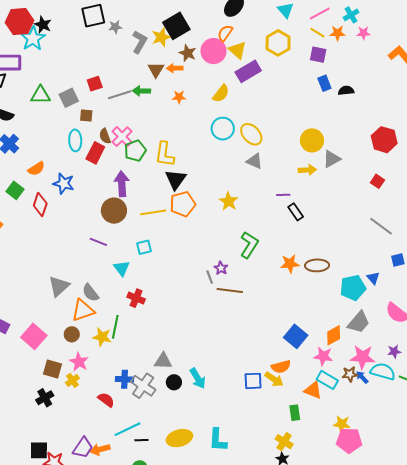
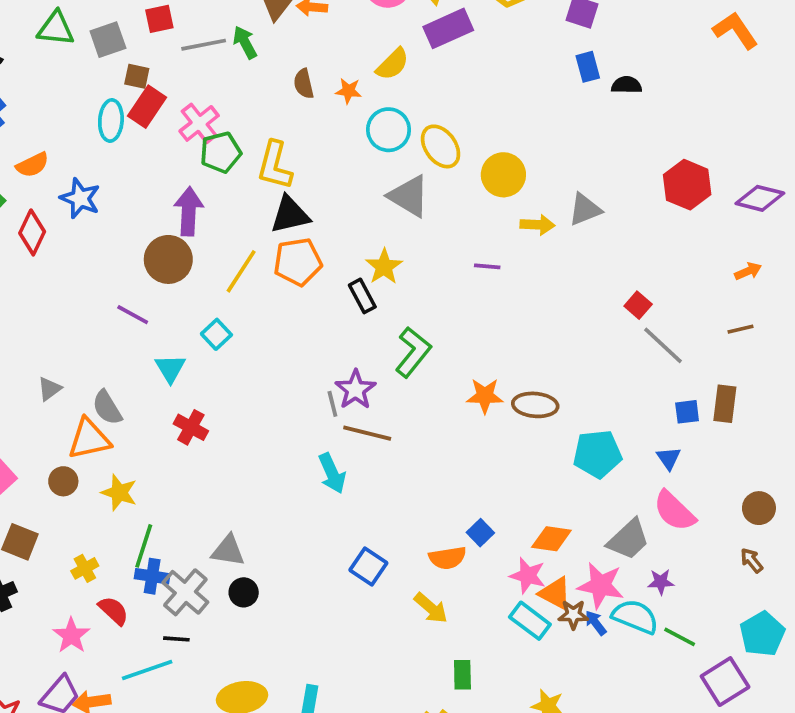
green arrow: (141, 91) -> (245, 42), turned 54
orange star: (179, 97) -> (348, 91), moved
brown semicircle: (105, 136) -> (304, 84), moved
yellow circle: (312, 140) -> (503, 175), moved
red rectangle: (95, 153) -> (147, 107), moved
gray triangle: (254, 161) -> (409, 196), moved, size x1.4
black triangle: (176, 179) -> (290, 215), turned 35
red square: (377, 181) -> (638, 305), moved
yellow line: (153, 212) -> (241, 271), turned -55
black rectangle: (296, 212) -> (362, 296), moved
cyan square: (144, 247) -> (216, 334), turned -35
purple star: (221, 268) -> (355, 390), size x1.5
blue triangle: (373, 278) -> (669, 458), moved
gray triangle: (59, 286) -> (49, 389), size x0.6
gray trapezoid: (359, 322) -> (628, 539), moved
green line: (115, 327) -> (144, 546), moved
orange diamond: (334, 335) -> (551, 539), turned 30
blue square: (296, 336) -> (480, 533), size x0.6
pink star: (79, 362) -> (71, 635), moved
orange semicircle: (281, 367) -> (448, 558), moved
cyan arrow: (198, 378) -> (332, 473), moved
yellow cross: (72, 380) -> (85, 568), moved
blue square: (253, 381) -> (368, 566), moved, turned 30
orange triangle: (313, 390) -> (555, 593), moved
black line: (141, 440) -> (176, 639), moved

